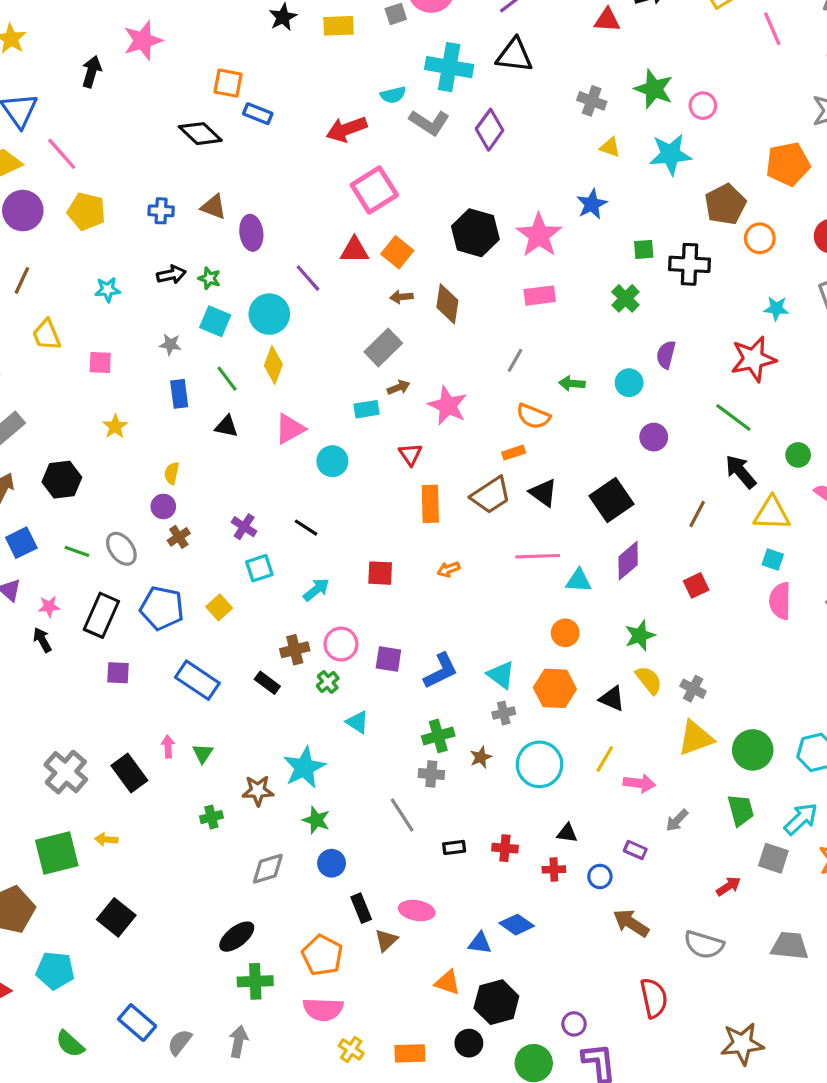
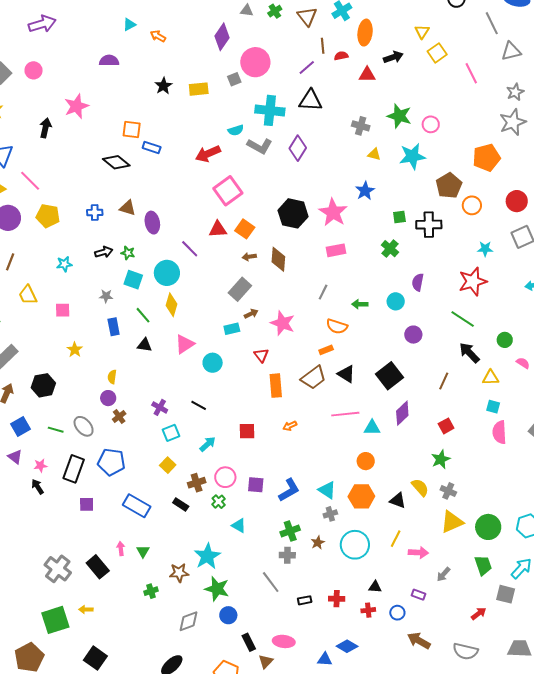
yellow triangle: (772, 513) -> (491, 378), size x0.7
yellow square: (219, 607) -> (168, 465), moved
green star: (640, 635) -> (441, 459), moved
green star: (316, 820) -> (217, 589), size x1.4

